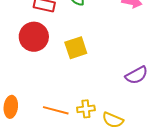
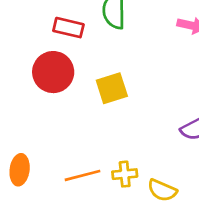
orange line: (56, 110) -> (83, 175), turned -30

